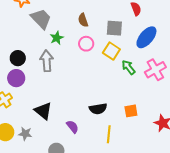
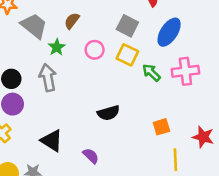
brown semicircle: (83, 20) -> (72, 21), moved, turned 64
gray square: (114, 28) -> (127, 26), turned 30
pink cross: (155, 70) -> (185, 71), turned 30
black semicircle: (98, 109) -> (108, 113), moved
yellow line: (109, 134) -> (175, 160), moved

